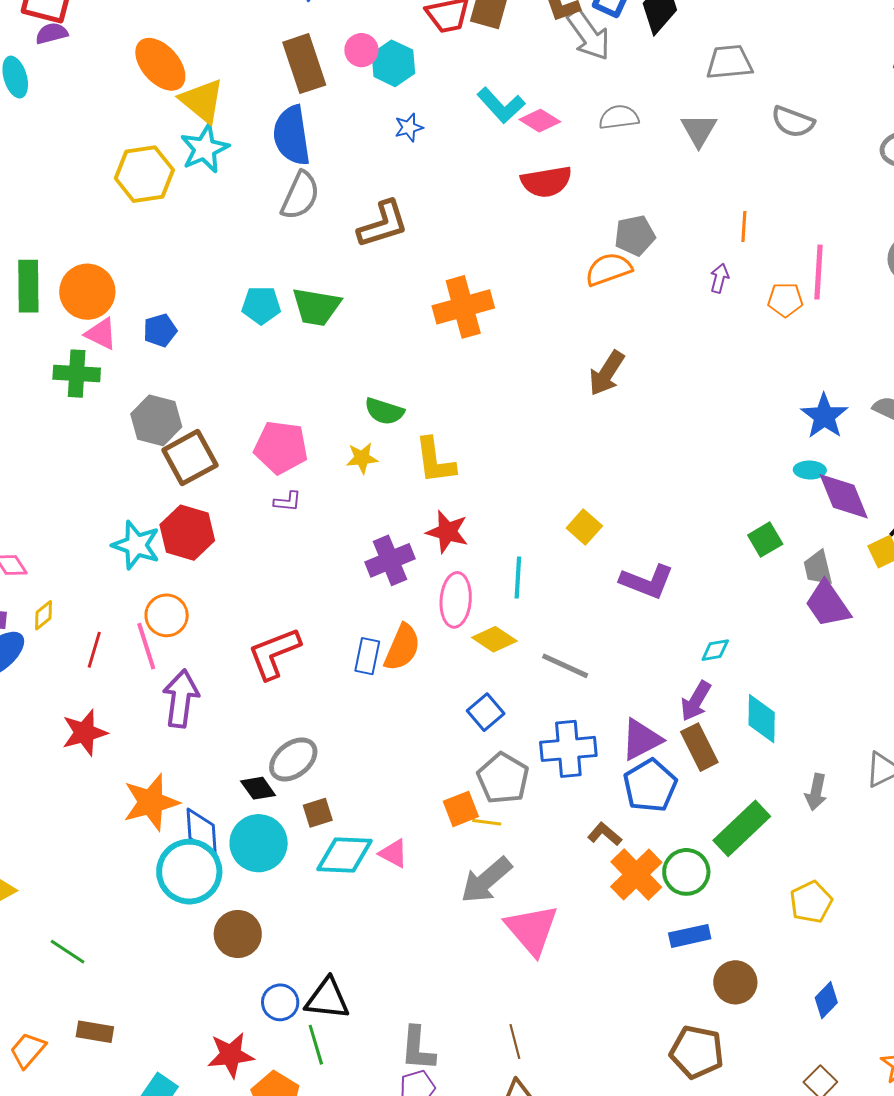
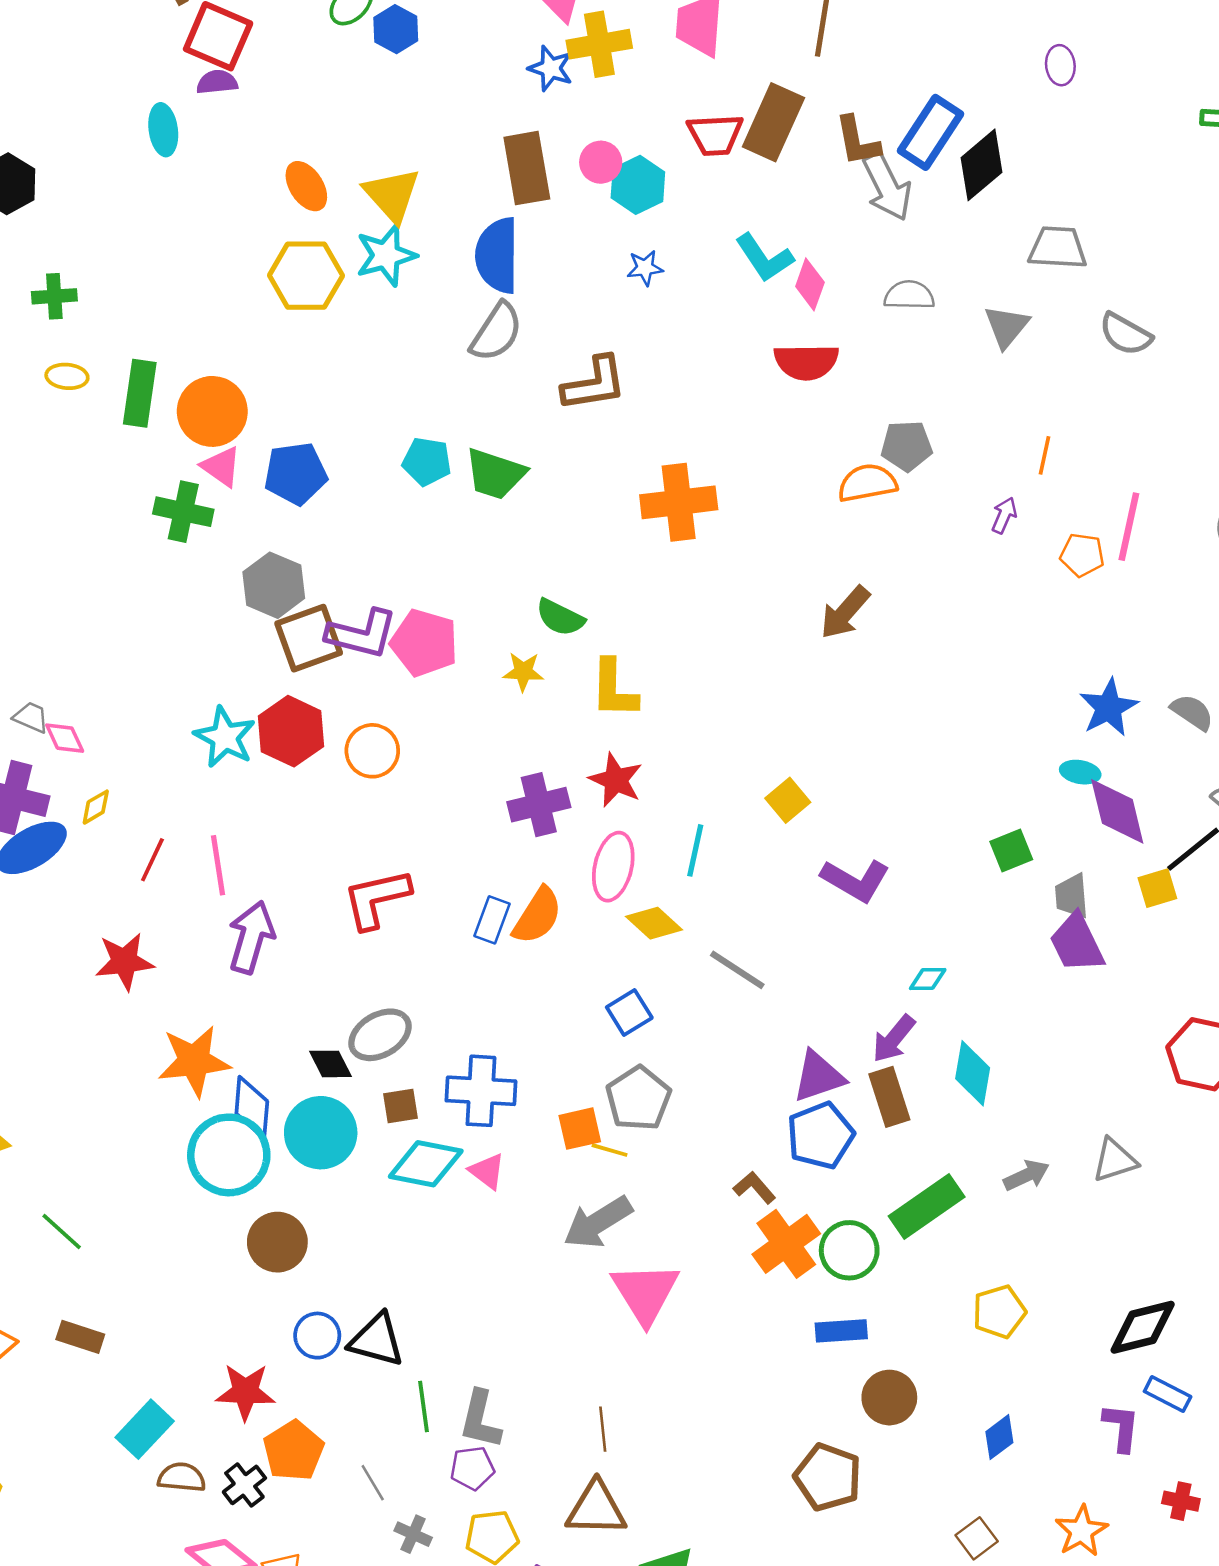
orange ellipse: (160, 64) -> (306, 186), moved, size x0.7
pink diamond: (540, 121) -> (810, 284), turned 69
blue pentagon: (160, 330) -> (296, 474), size x1.5
purple L-shape: (288, 501) -> (362, 634), moved, size x2.0
orange circle: (167, 615) -> (372, 751), moved
blue cross: (568, 749) -> (481, 1091), moved
gray arrow: (816, 792) -> (1026, 1175), turned -135
green line: (316, 1045) -> (423, 1407), moved

